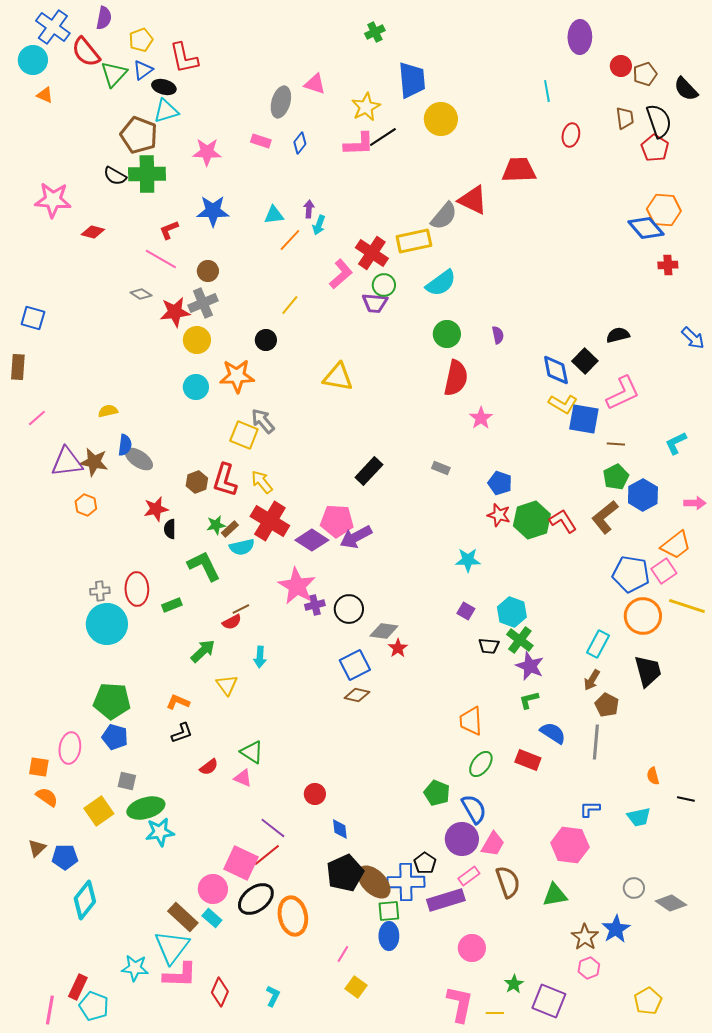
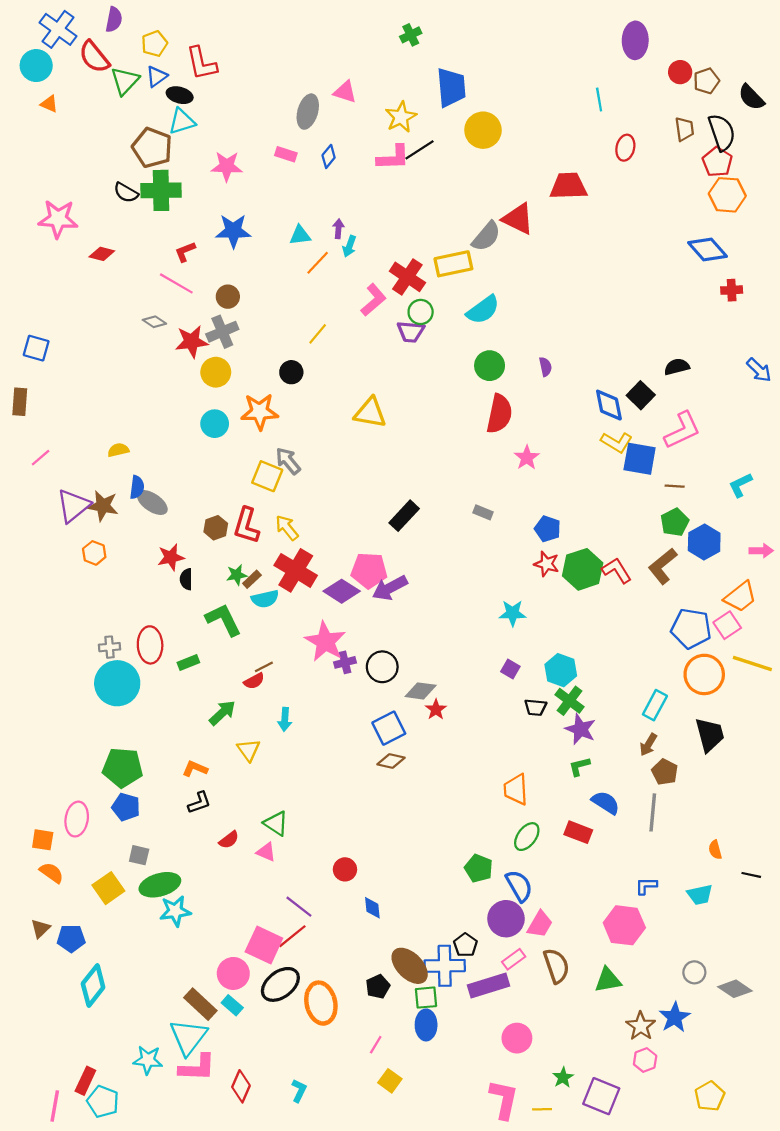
orange hexagon: (664, 210) -> (727, 195), moved
purple triangle: (67, 462) -> (73, 506), turned -32
black pentagon: (345, 873) -> (378, 987), moved, size x0.6

